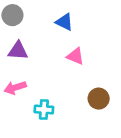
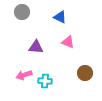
purple triangle: (18, 51) -> (36, 47), moved
pink arrow: (15, 88) -> (24, 75), moved

